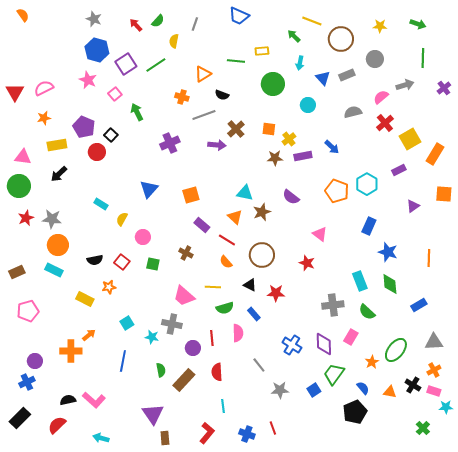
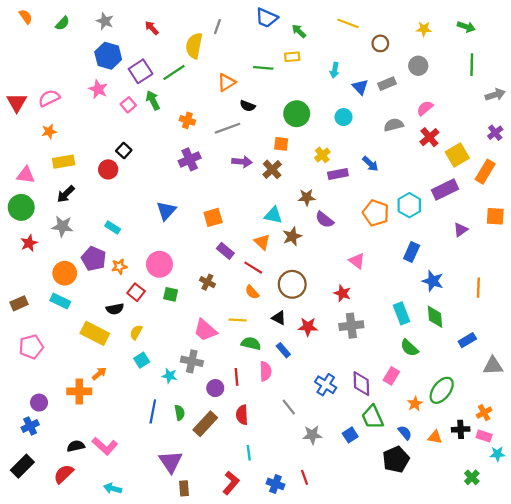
green semicircle: (158, 21) -> (62, 23), moved
green arrow: (294, 36) -> (299, 31), moved
brown circle: (341, 39) -> (380, 43), size x0.6
yellow semicircle: (174, 41) -> (194, 46), size x1.6
green circle: (273, 84) -> (297, 114), moved
gray arrow: (405, 85) -> (495, 95), moved
purple cross: (444, 88) -> (495, 133), moved
orange cross: (182, 97) -> (187, 120), moved
green arrow: (137, 112) -> (153, 100), moved
purple pentagon: (84, 127) -> (94, 259), moved
brown cross: (236, 129) -> (272, 169), moved
orange square: (269, 129) -> (281, 144), moved
brown star: (275, 158) -> (307, 197), moved
purple rectangle: (399, 170) -> (445, 190), size x1.6
gray star: (52, 219) -> (62, 226), moved
yellow semicircle: (122, 219) -> (136, 332), moved
pink circle: (143, 237) -> (159, 264), size x1.5
black semicircle: (95, 260) -> (115, 309), moved
orange star: (109, 287) -> (119, 266), moved
yellow rectangle: (85, 299) -> (95, 333), size x1.4
gray cross: (333, 305) -> (351, 326), moved
green semicircle: (225, 308) -> (251, 343), turned -150
gray triangle: (434, 342) -> (493, 366), moved
blue line: (123, 361) -> (153, 411), moved
green trapezoid: (334, 374) -> (373, 417), turned -60
black cross: (413, 385) -> (461, 429), turned -35

